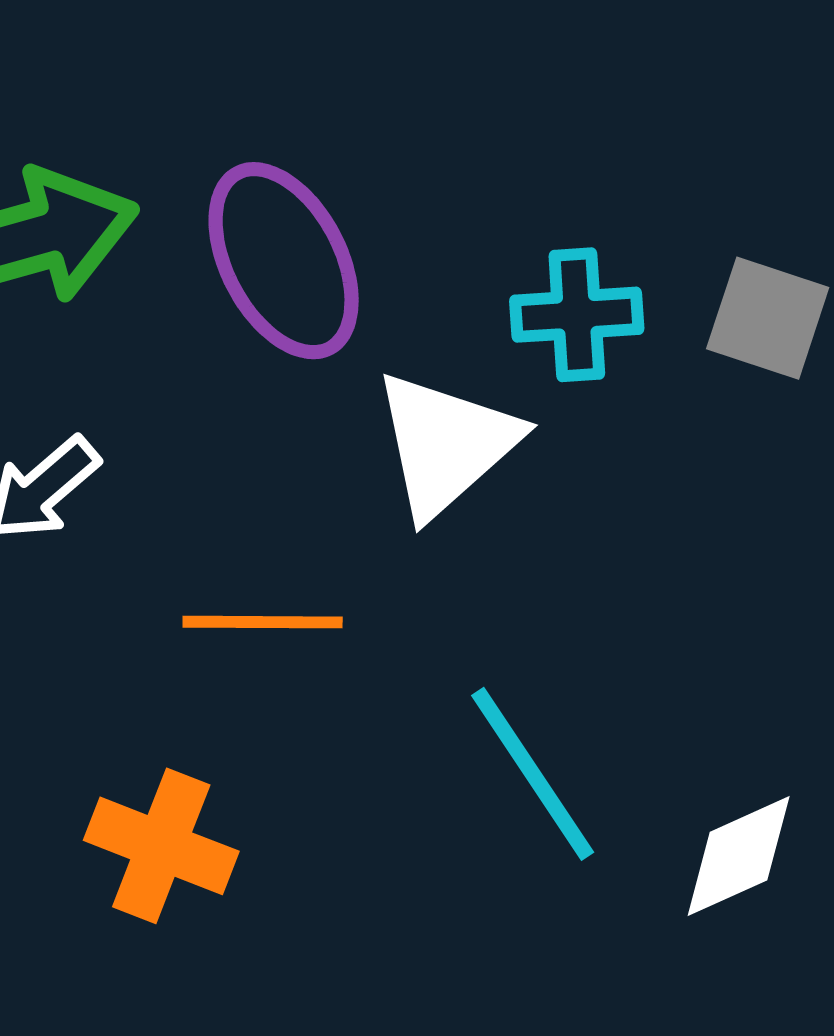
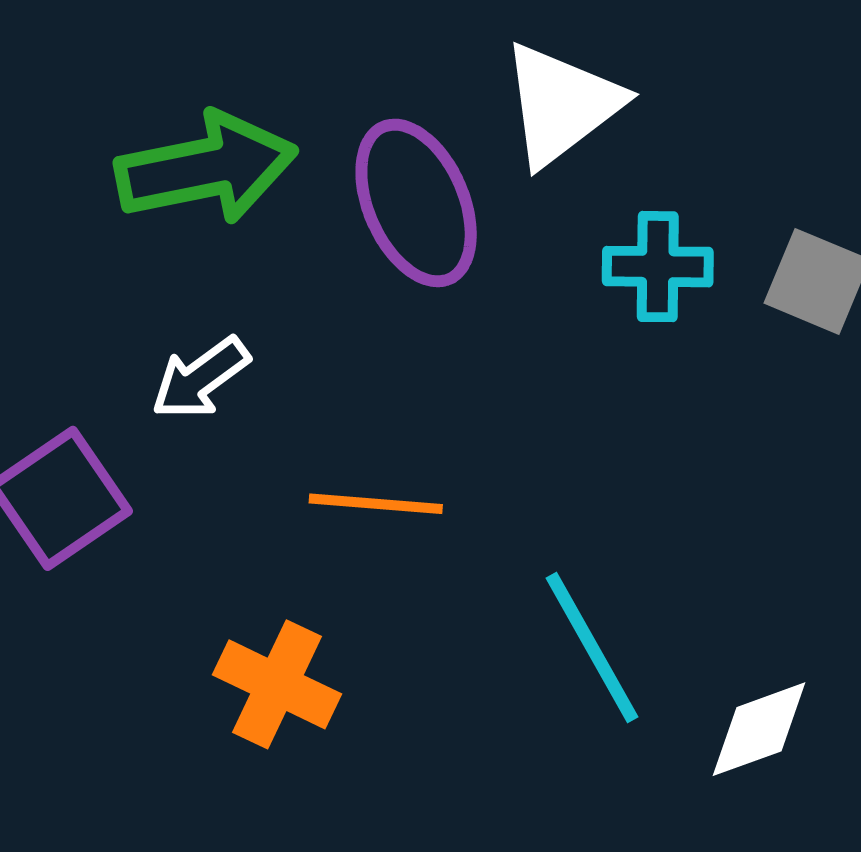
white triangle: (446, 444) -> (561, 104), moved

